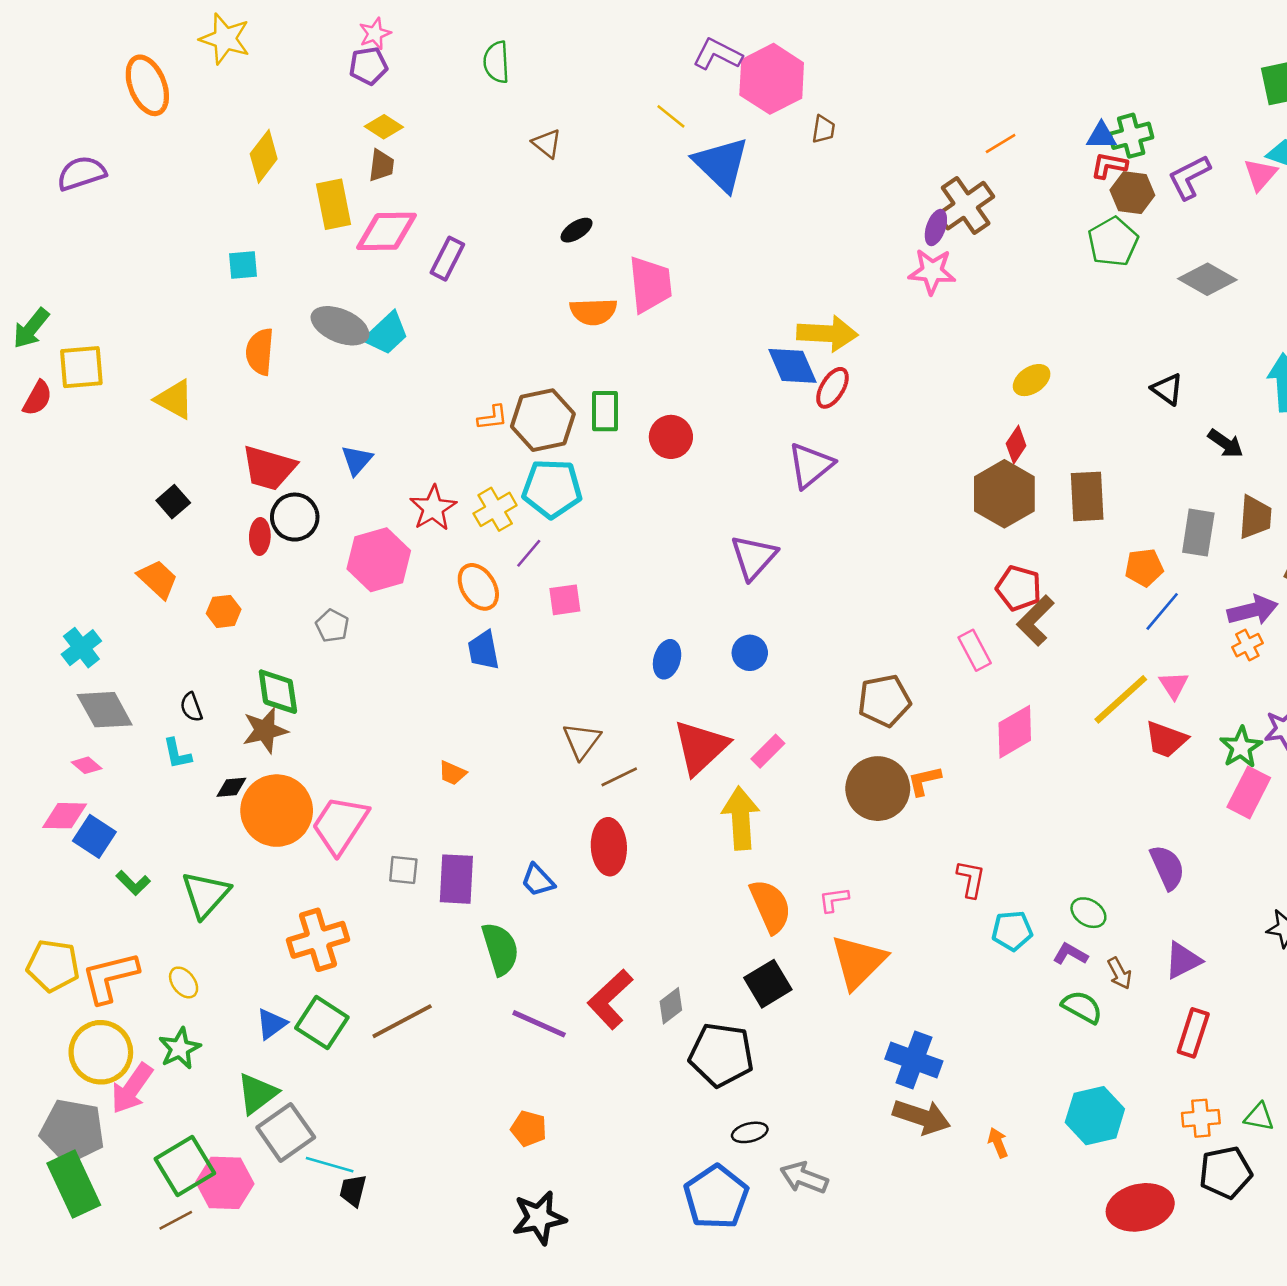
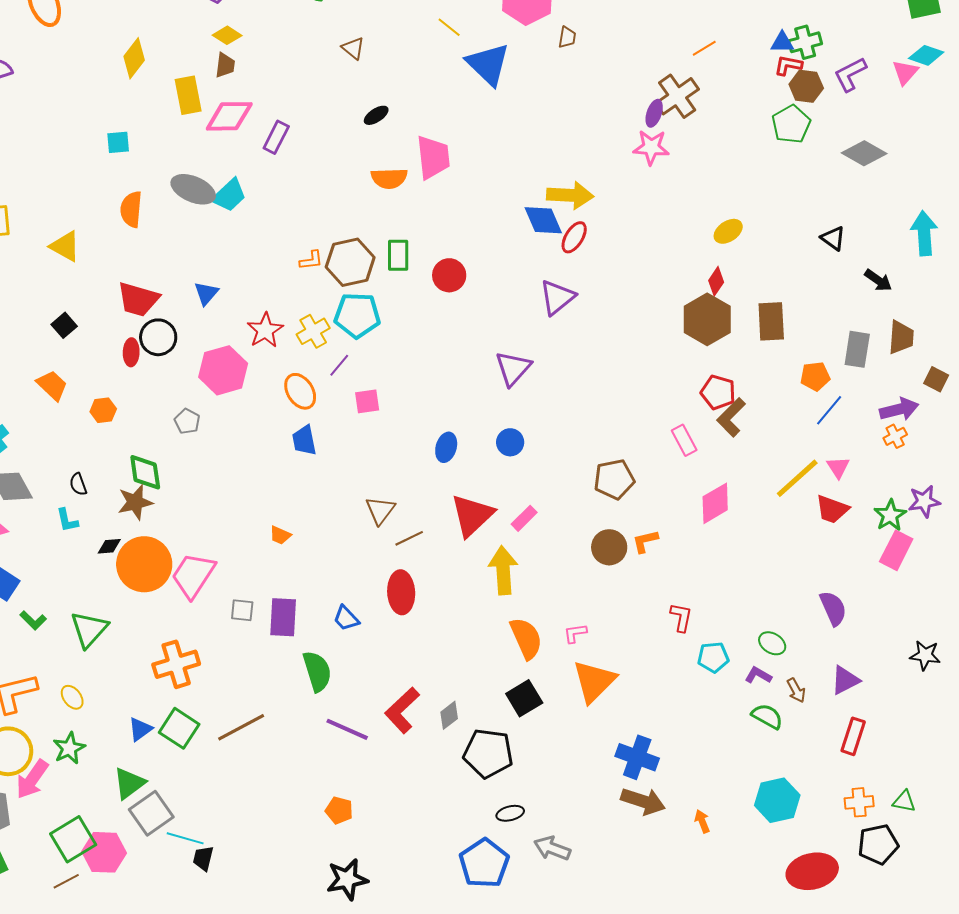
brown circle: (878, 789) -> (609, 547), size x0.7

